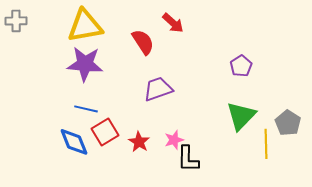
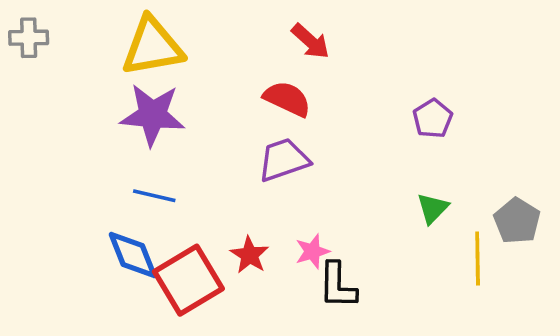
red semicircle: (143, 42) -> (287, 99), moved, turned -32
green triangle: (241, 116) -> (433, 208), size x0.6
red square: (105, 132) -> (188, 280), moved, size x1.4

